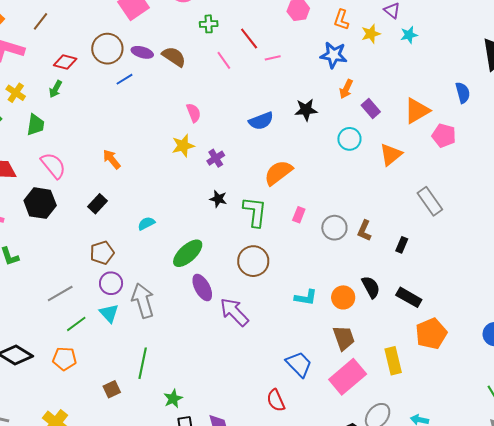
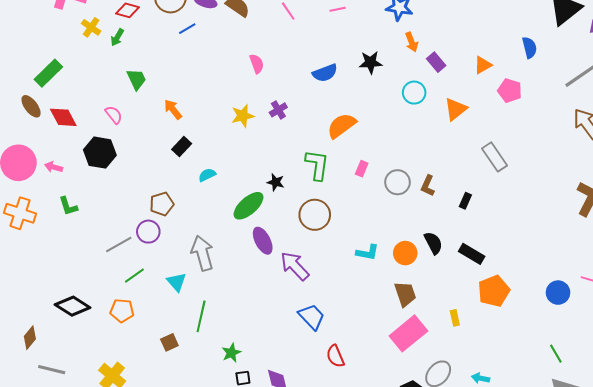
orange arrow: (346, 89) -> (412, 42), turned -48
yellow cross: (16, 93) -> (91, 27), moved
orange triangle: (417, 111) -> (483, 65), size x0.7
green trapezoid: (36, 125) -> (137, 79), moved, turned -35
yellow star: (183, 146) -> (243, 116), moved
pink semicircle: (53, 165) -> (114, 115), size x0.7
black star: (218, 199) -> (276, 182), moved
black rectangle: (98, 204) -> (182, 147), moved
purple circle: (111, 283) -> (148, 232), moved
cyan triangle: (109, 313) -> (177, 282), moved
yellow rectangle: (393, 361) -> (455, 318), size x0.6
blue trapezoid: (299, 364) -> (312, 317), moved

